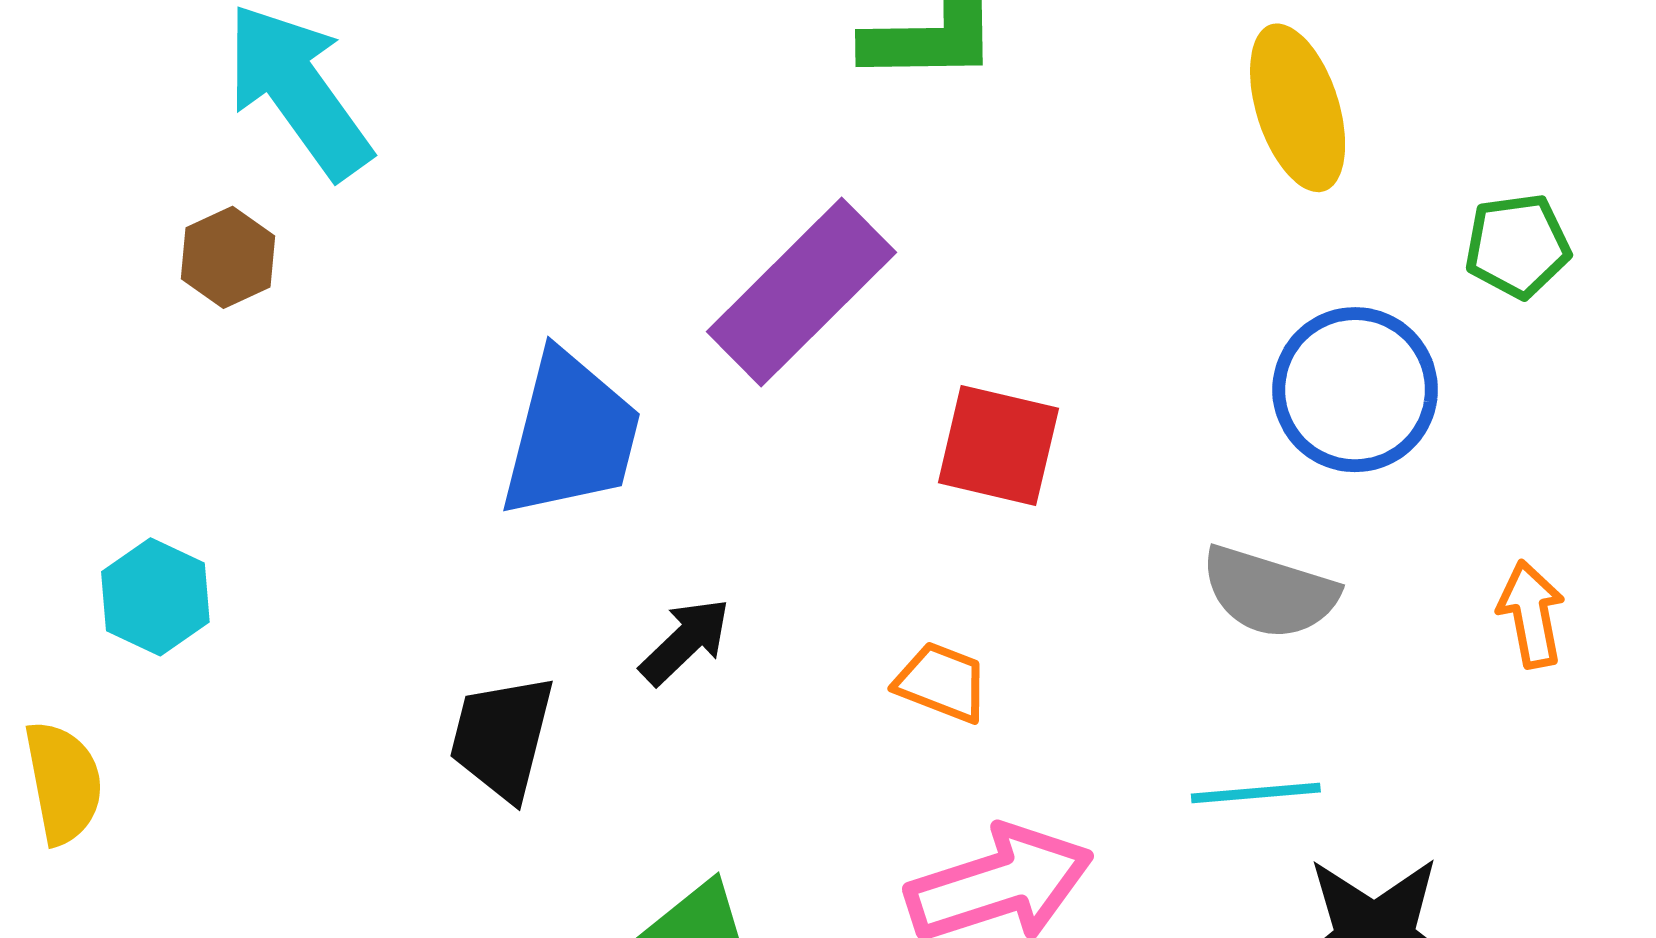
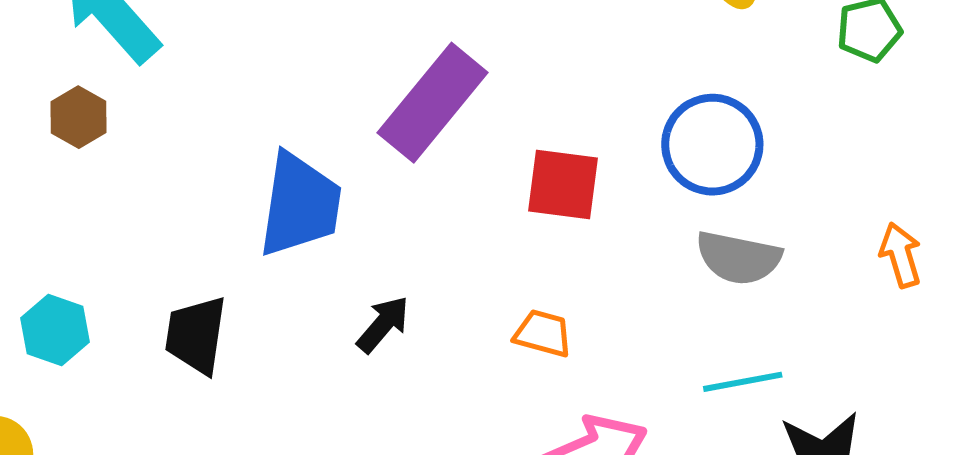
blue circle: (1355, 390) -> (712, 145), moved
black trapezoid: (502, 737) -> (196, 335), moved

